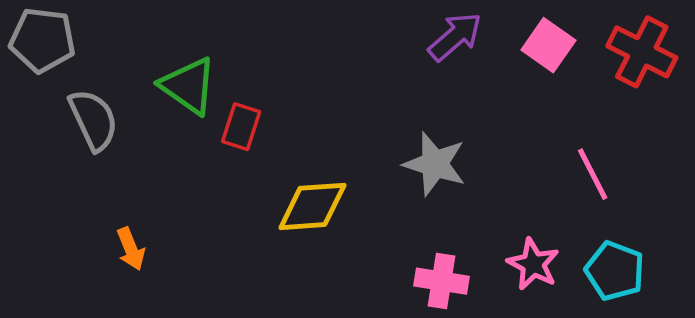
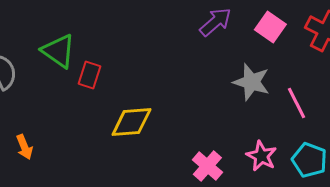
gray star: (435, 164) -> (251, 82), moved
pink cross: (441, 281) -> (207, 166), turned 32

